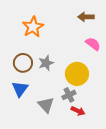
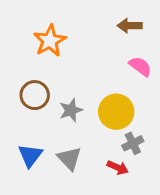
gray star: (46, 63) -> (71, 110), moved
blue triangle: (20, 89) -> (30, 155), moved
gray cross: (69, 95) -> (133, 143), moved

